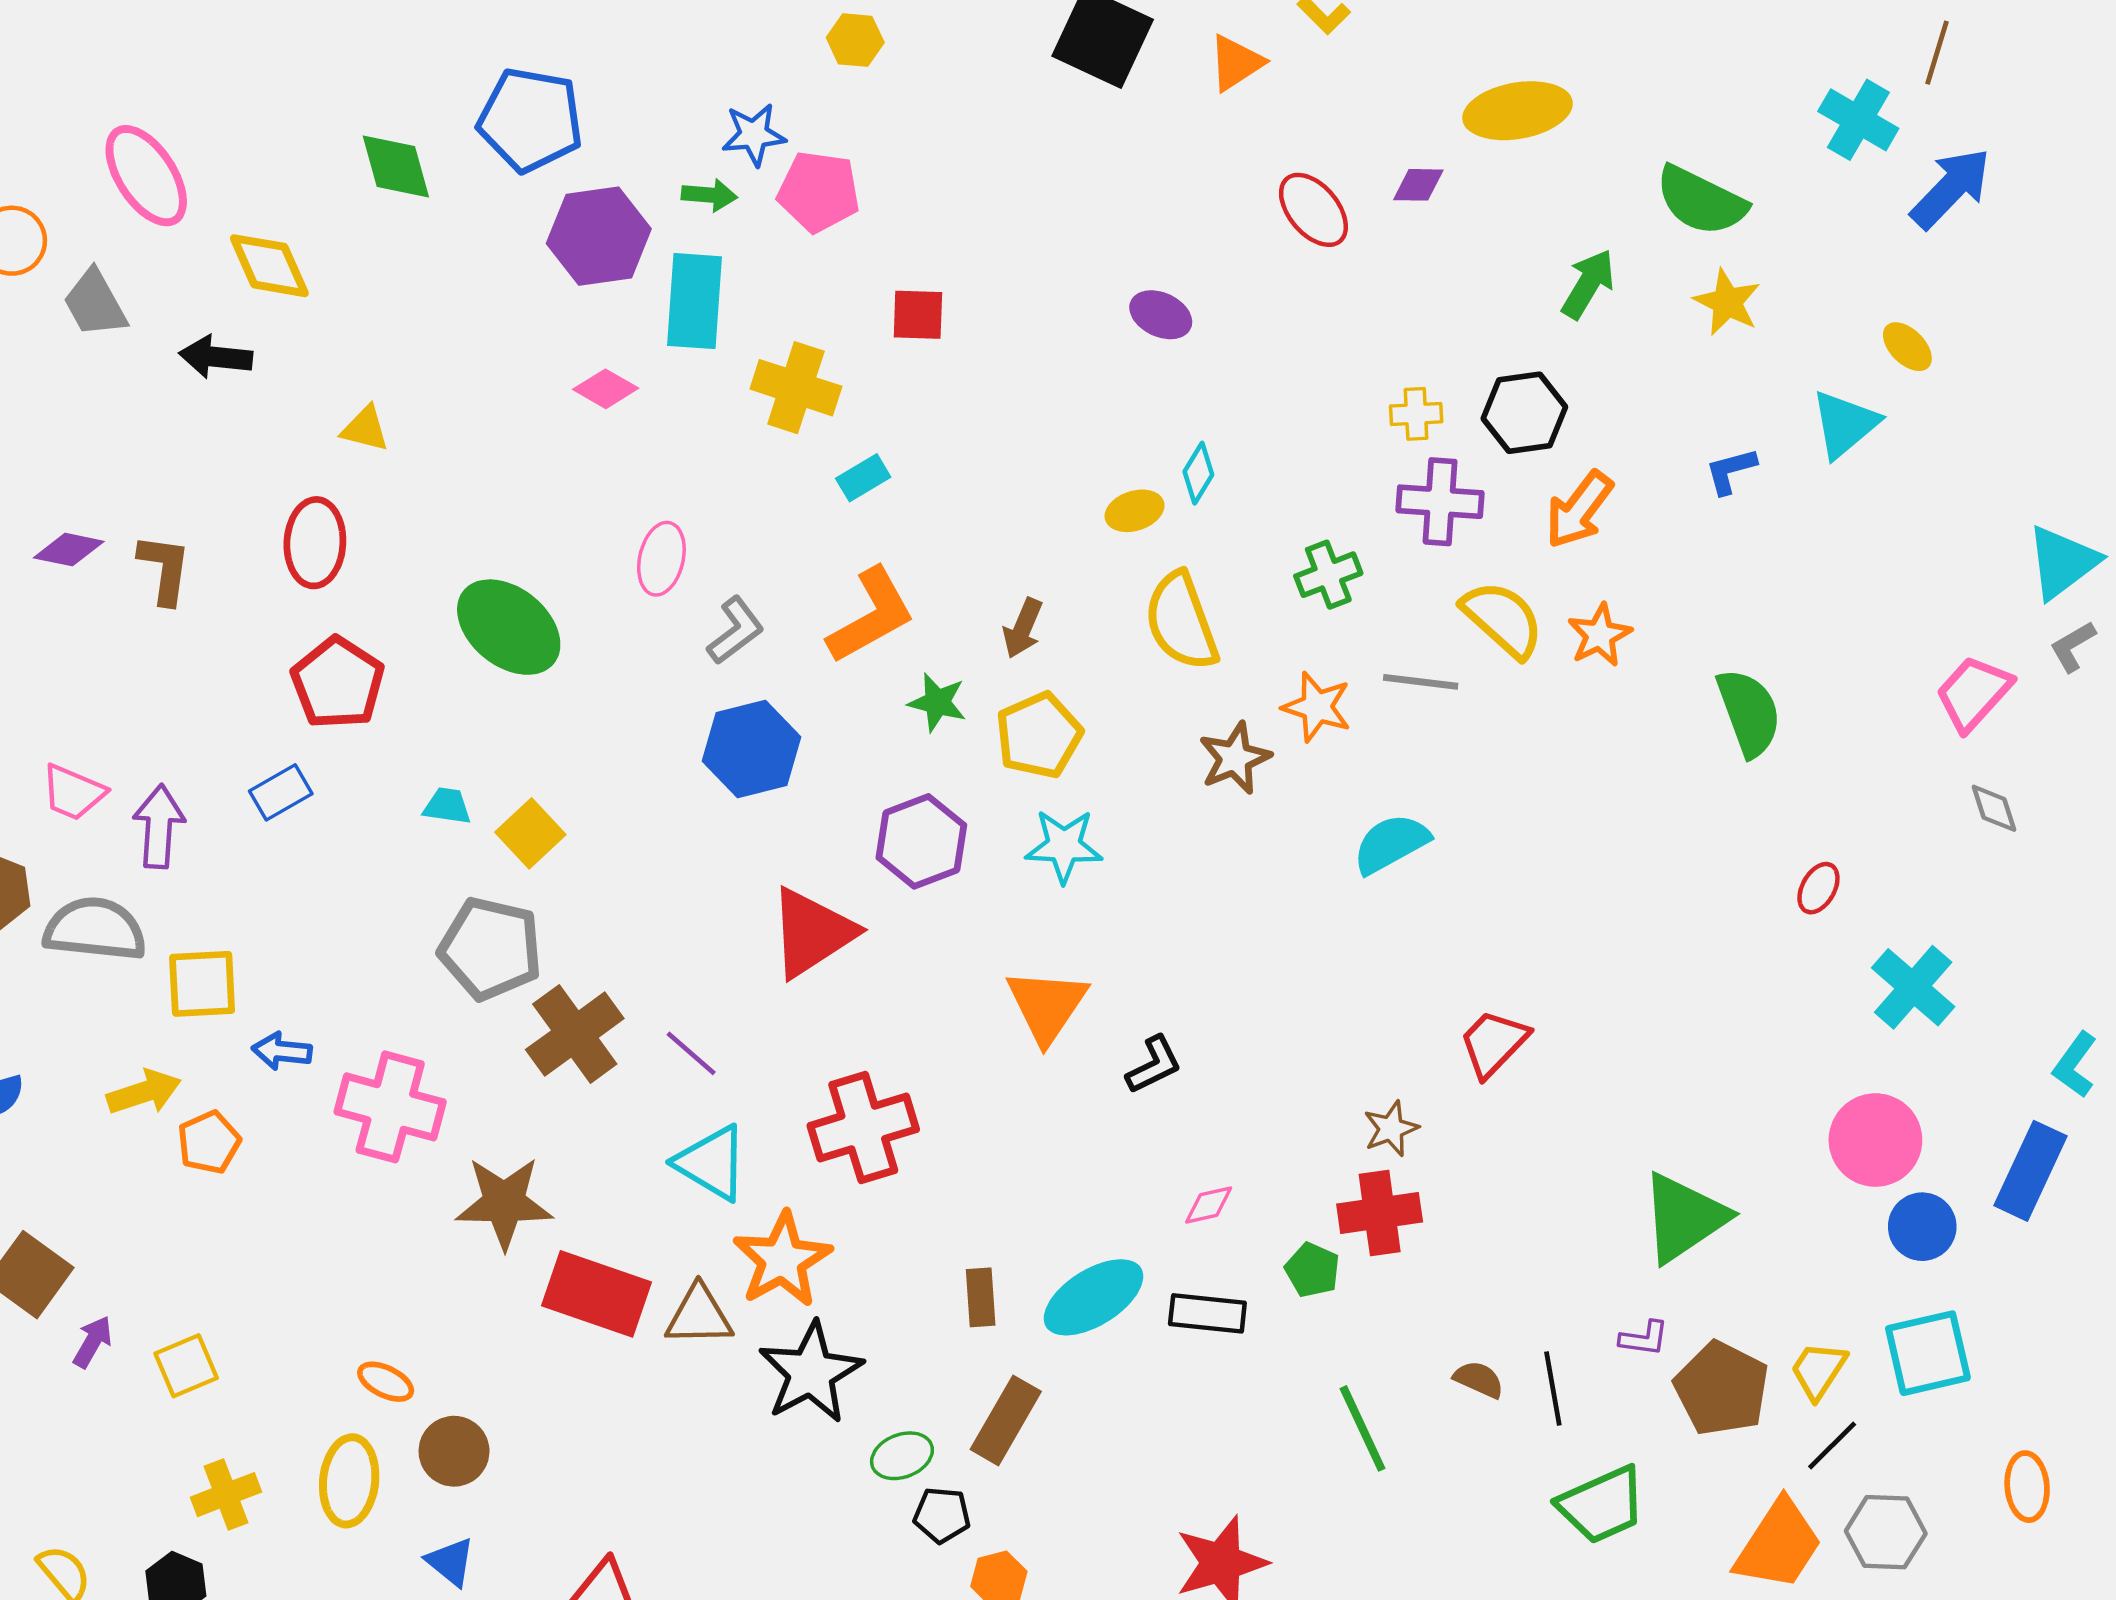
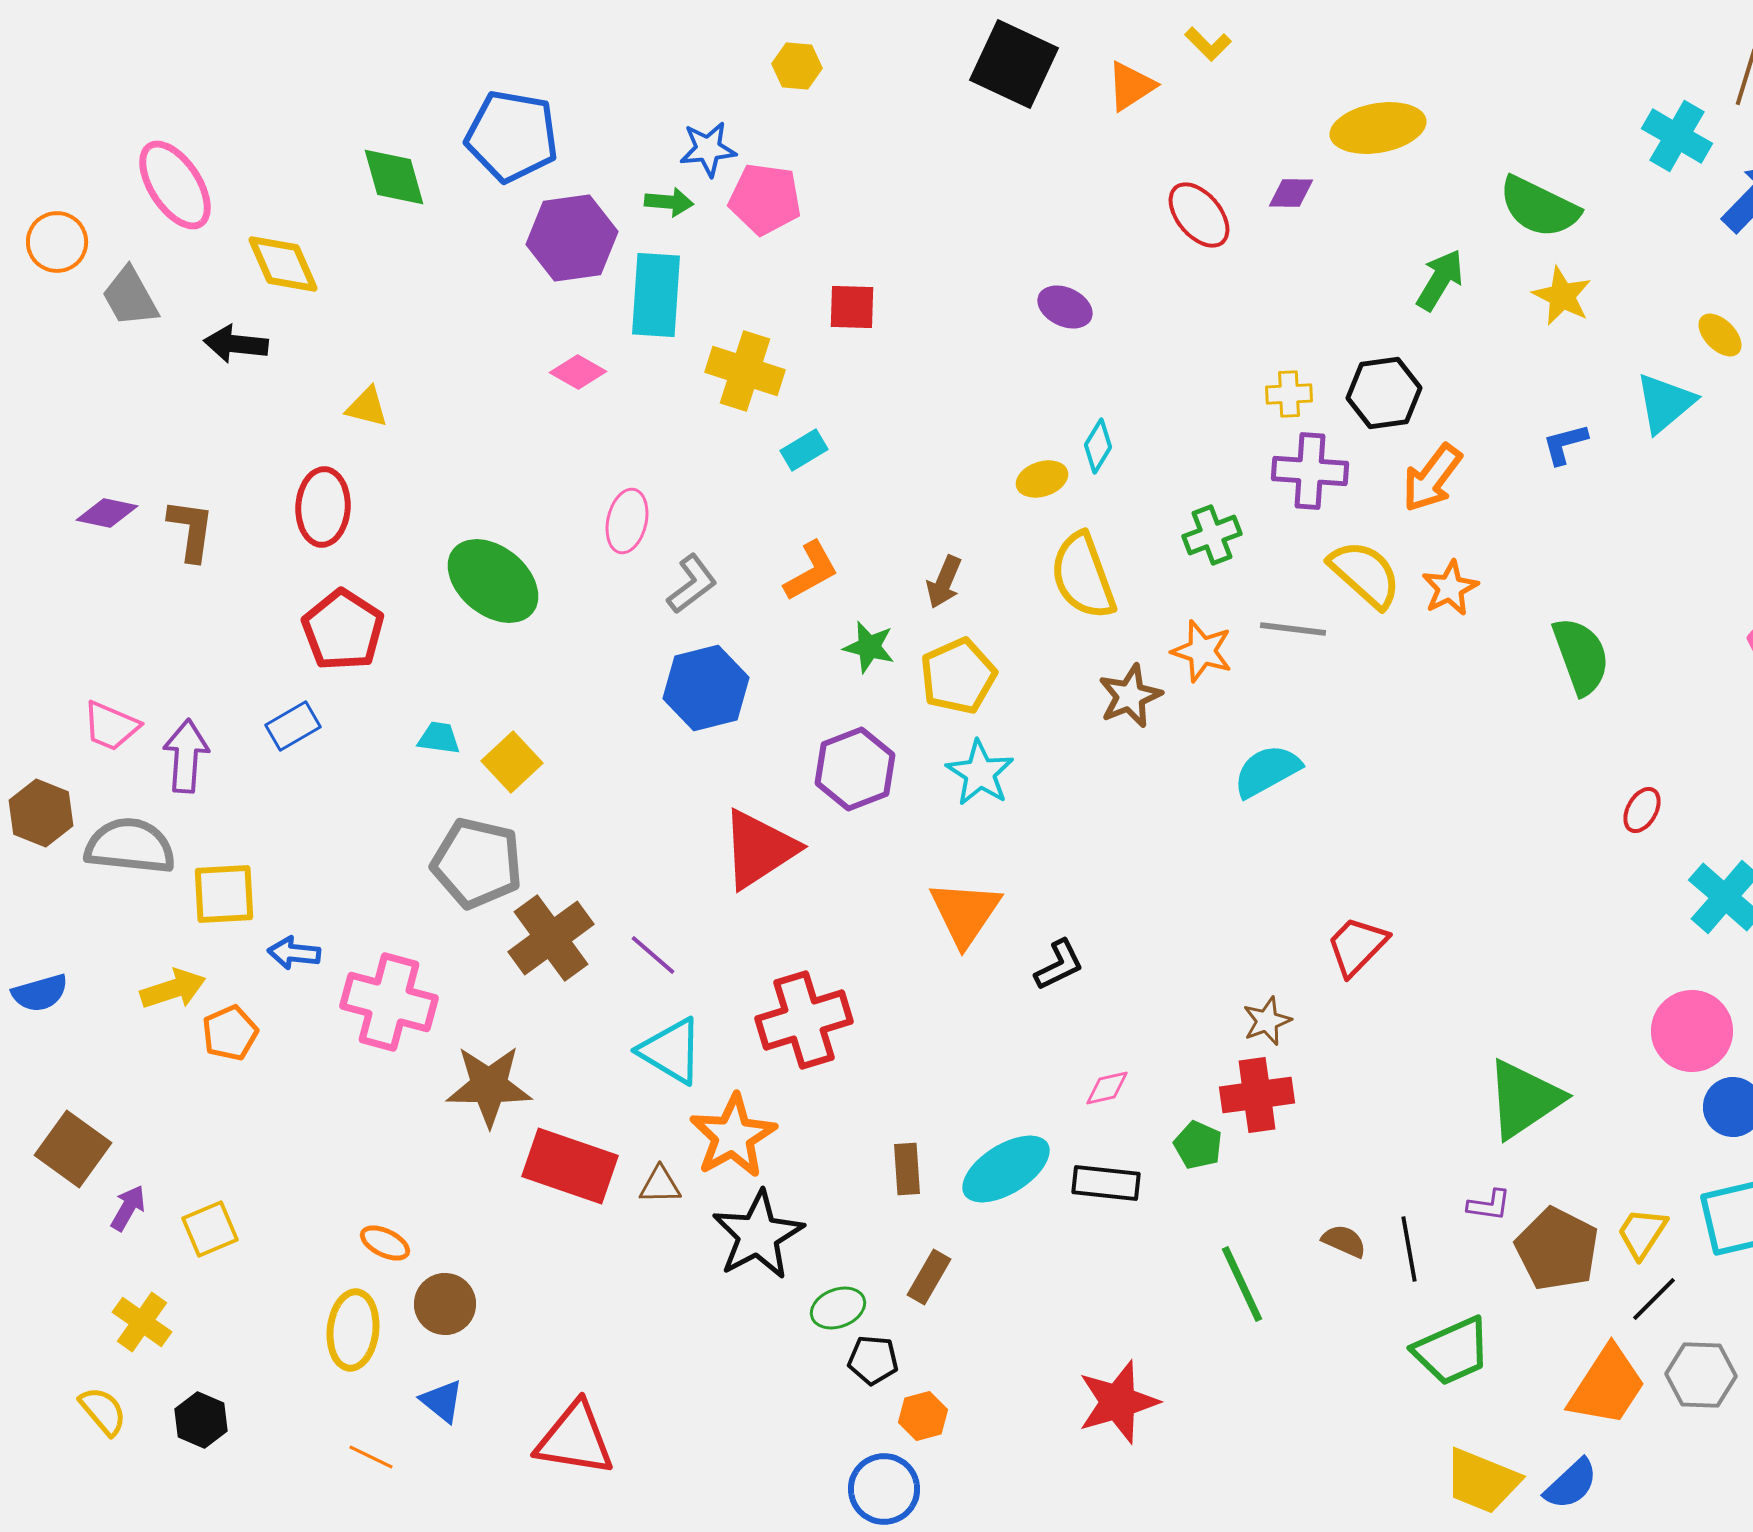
orange L-shape: (871, 616) -> (811, 571), size x0.7
cyan star: (1064, 846) -> (980, 773), turned 30
brown triangle: (699, 1316) -> (660, 1185), size x0.7
brown rectangle: (1006, 1420) -> (929, 1277), size x0.7
yellow cross: (226, 1495) -> (142, 1322), moved, turned -34

